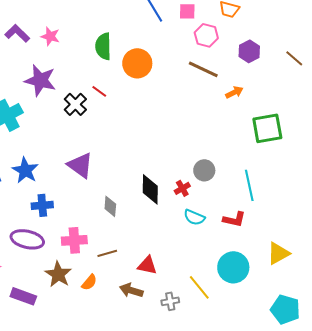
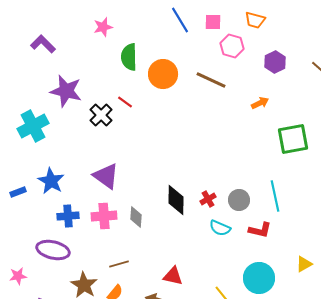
pink star: (50, 36) -> (103, 27), moved, turned -30
brown line: (203, 69) -> (211, 80), moved
gray circle: (204, 170) -> (239, 200), moved
pink cross: (74, 240) -> (104, 216), moved
brown line: (107, 253) -> (119, 264), moved
yellow triangle: (278, 253) -> (304, 264), size x0.7

